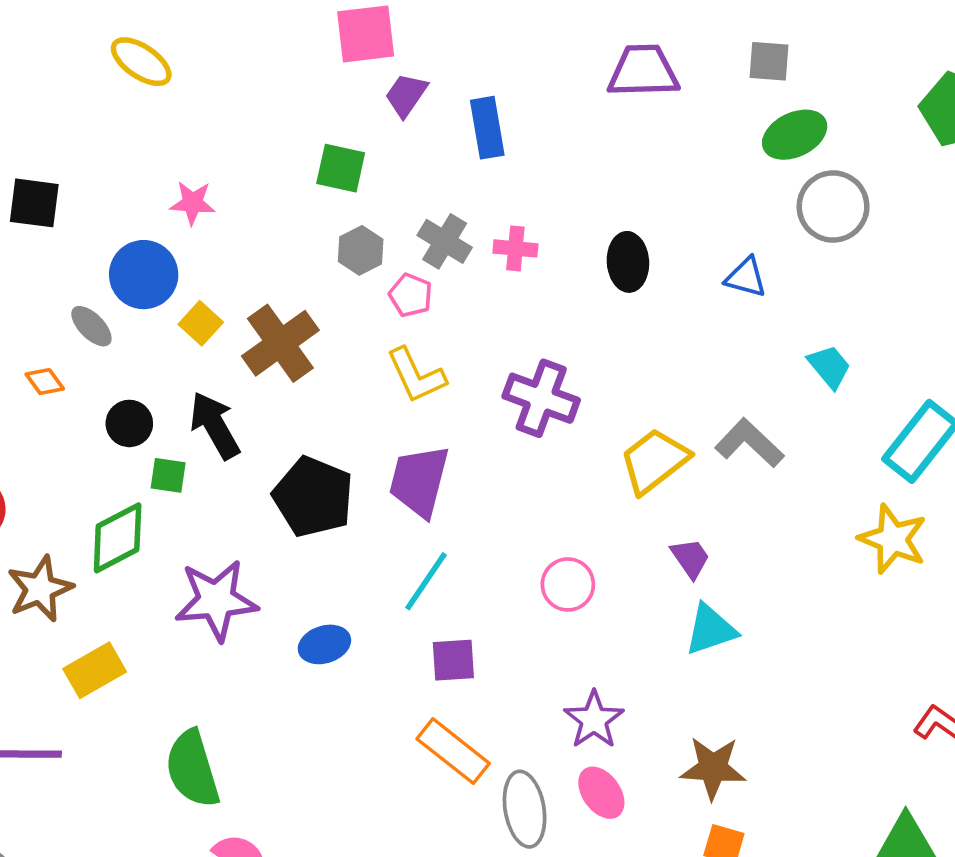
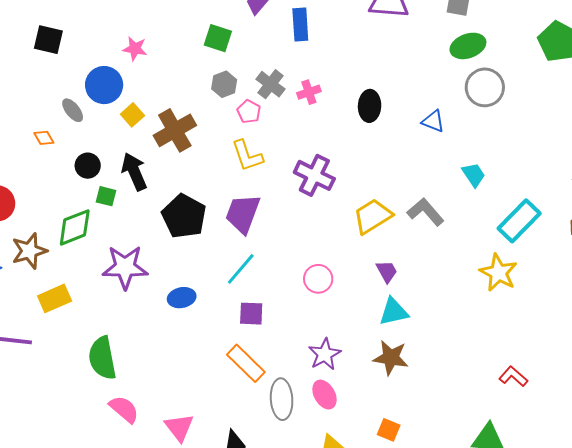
pink cross: (515, 248) -> (309, 92), turned -30
brown star: (713, 768) -> (391, 358), moved

